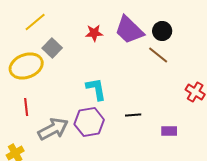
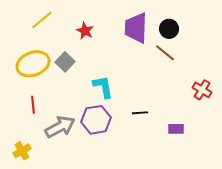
purple trapezoid: (129, 30) -> (136, 28), turned 48
red star: (94, 33) -> (85, 31), moved, turned 30
gray square: (52, 48) -> (65, 62), moved

